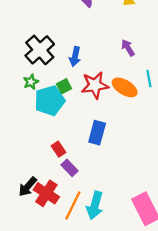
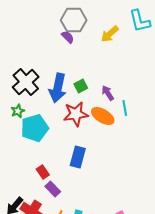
purple arrow: (128, 48) -> (108, 93), moved
blue arrow: (75, 57) -> (58, 88), size x1.6
green square: (64, 86) -> (81, 86), moved

